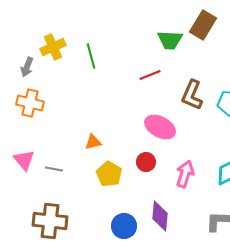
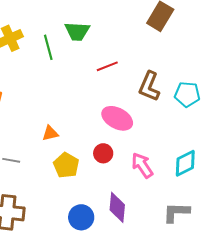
green trapezoid: (170, 40) -> (77, 31), moved
pink arrow: (185, 174) -> (142, 165), turned -52

